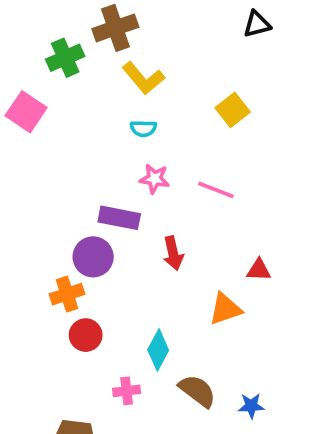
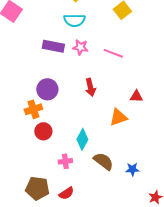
cyan semicircle: (143, 128) -> (74, 20), size x1.5
purple rectangle: (119, 218) -> (53, 46), moved

